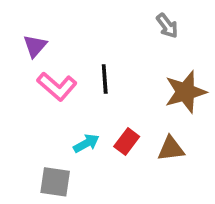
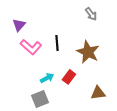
brown star: (186, 92) -> (88, 52), moved, turned -30
brown triangle: (171, 149) -> (98, 93), moved
gray square: (55, 182) -> (40, 99), moved, turned -30

